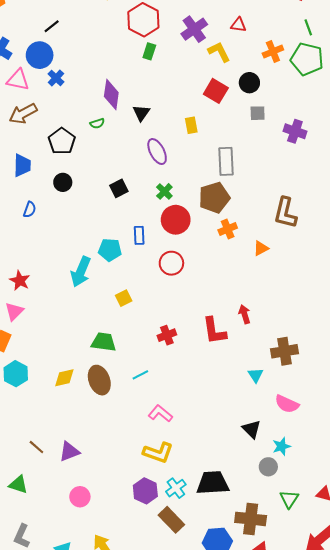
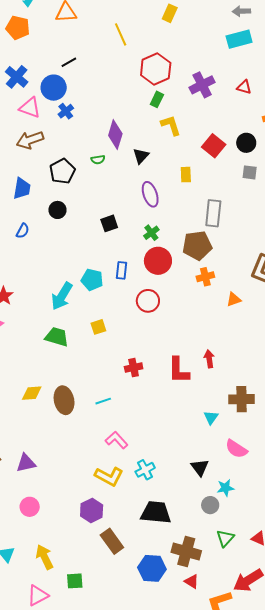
yellow L-shape: (219, 52) -> (171, 125), moved
green trapezoid: (104, 342) -> (57, 337), moved
cyan cross: (176, 488) -> (145, 470), moved

